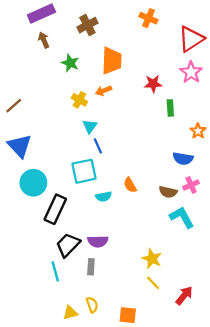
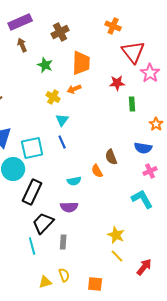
red triangle: (191, 39) -> (133, 52), moved, turned -35
blue line: (98, 146) -> (62, 142), moved
cyan square: (84, 171) -> (32, 148), moved
brown semicircle: (168, 192) -> (111, 157), moved, turned 56
purple semicircle: (98, 241) -> (69, 207), moved

